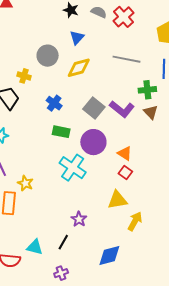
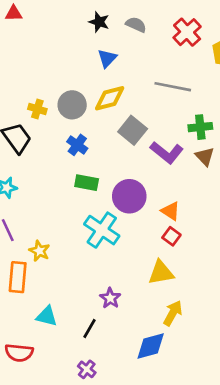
red cross: (123, 17) -> (187, 32), moved
gray circle: (48, 56) -> (72, 105), moved
gray square: (94, 108) -> (133, 130), moved
yellow arrow: (135, 221) -> (173, 313), moved
cyan triangle: (35, 247) -> (47, 316), moved
purple cross: (61, 273) -> (87, 369), turned -32

